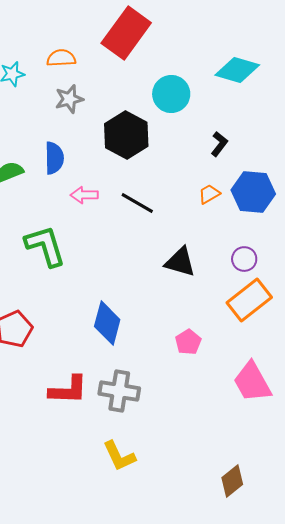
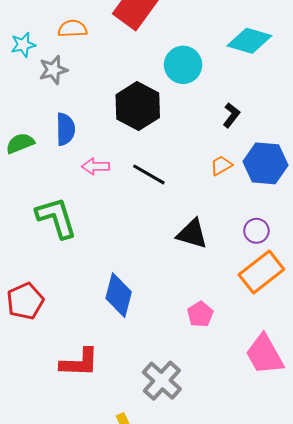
gray star: (69, 99) -> (53, 70), moved
gray cross: (119, 391) -> (162, 381), moved, turned 33

